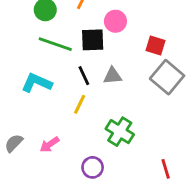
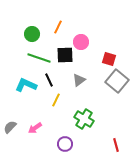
black line: (84, 76) -> (49, 80), moved
gray triangle: (113, 76) -> (79, 80), turned -32

